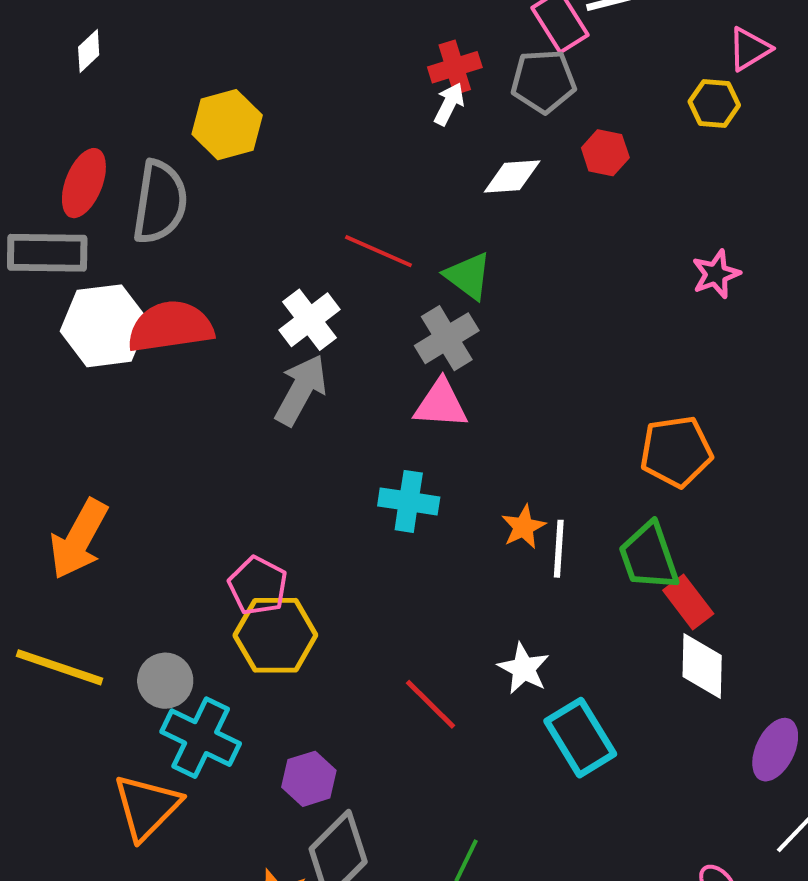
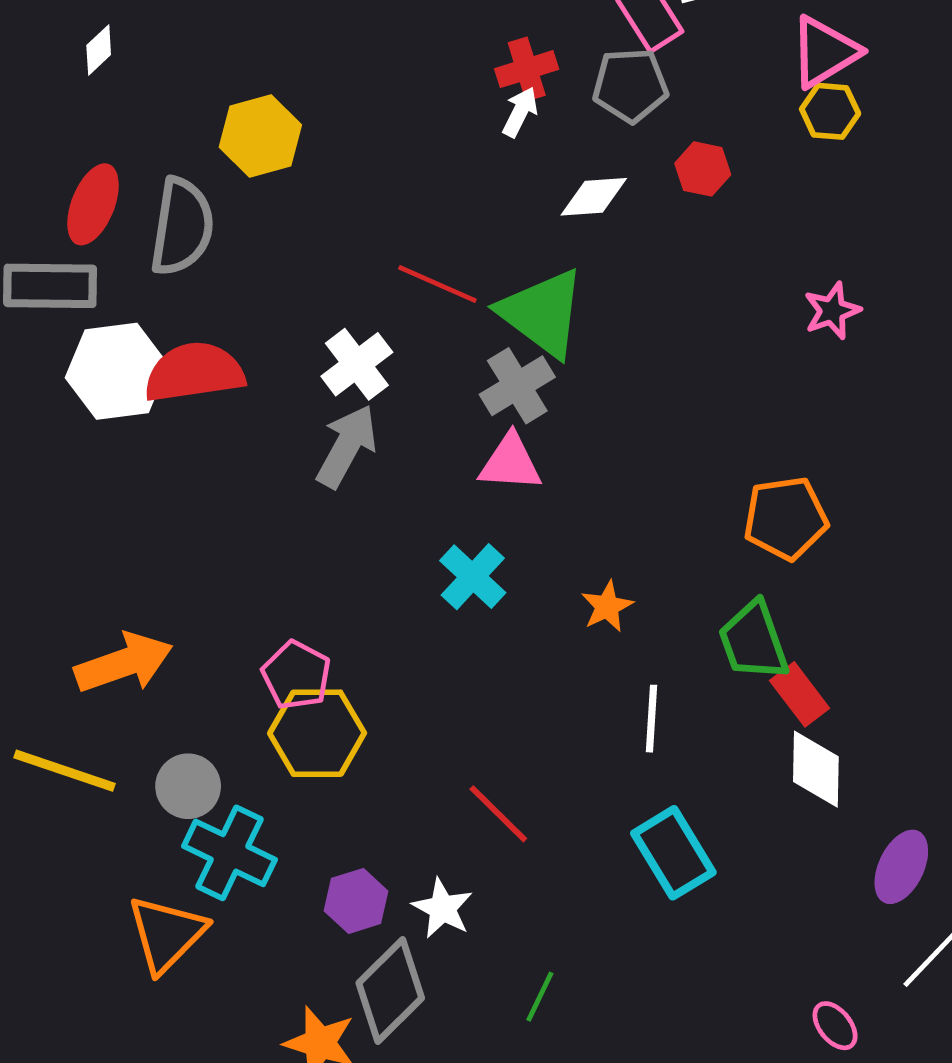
pink triangle: (749, 49) -> (825, 52), moved, size x1.4
green triangle: (468, 276) -> (542, 313), size x1.6
cyan cross: (409, 501) -> (473, 577), turned 34
orange arrow: (79, 539) -> (124, 663), moved, turned -138
white line: (559, 549) -> (652, 719), moved
white star: (524, 668) -> (442, 908), moved

